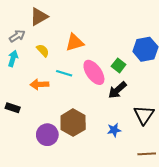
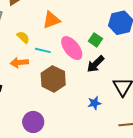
yellow semicircle: (43, 51) -> (23, 37), moved
brown hexagon: (73, 123) -> (53, 79), moved
purple circle: (47, 135) -> (33, 122), moved

